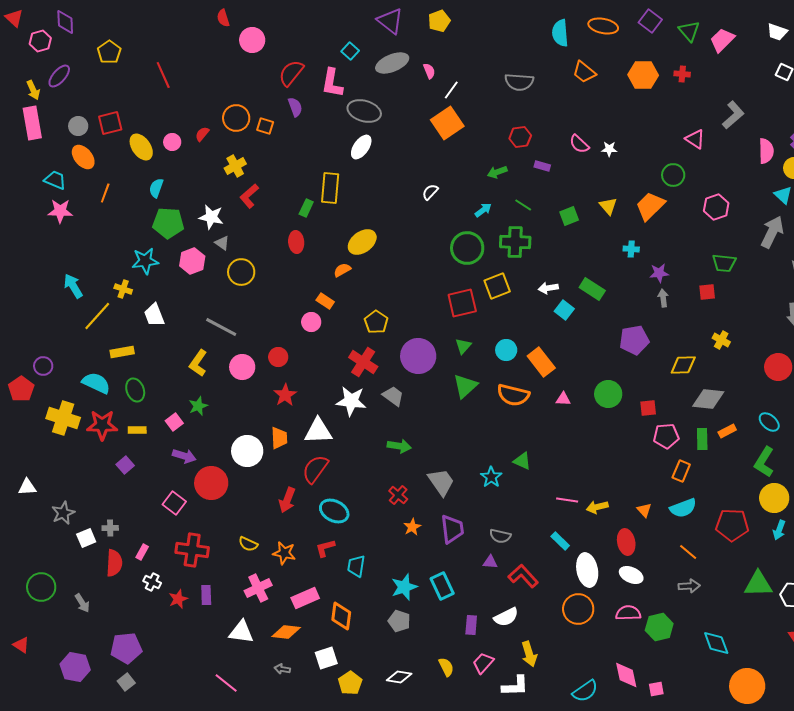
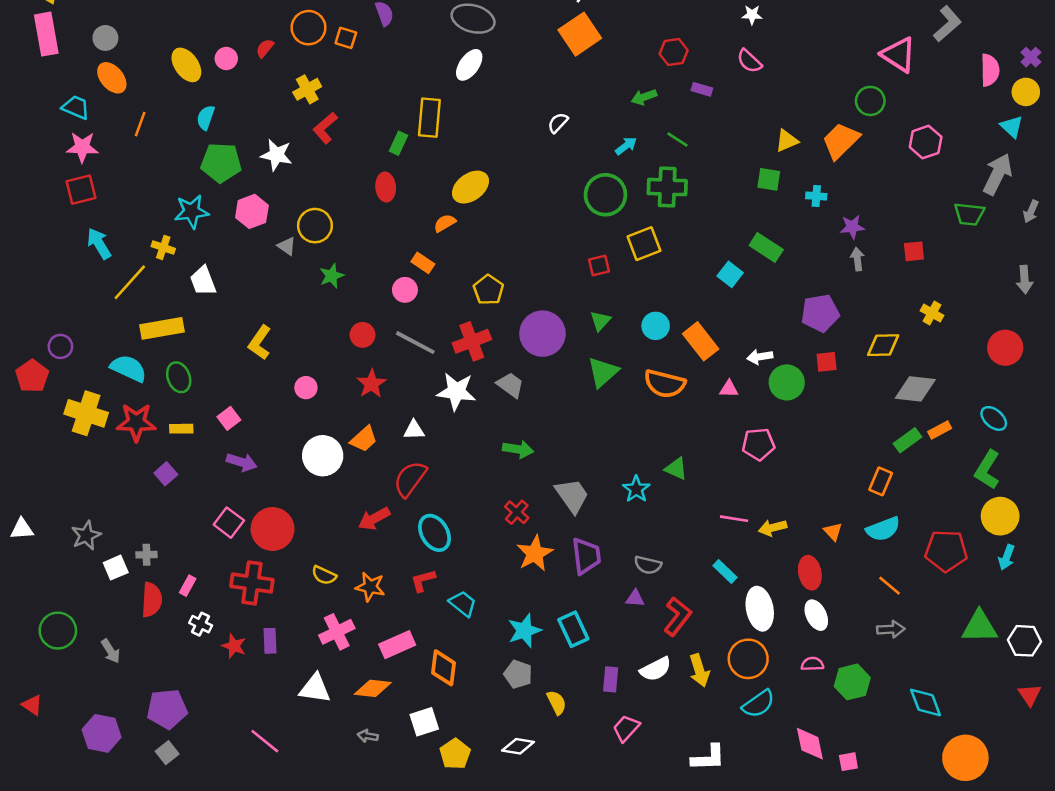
red square: (110, 123) -> (81, 190), moved
pink triangle: (695, 139) -> (899, 55), size x1.4
white star: (609, 149) -> (752, 15), moved
yellow triangle: (608, 206) -> (787, 141), turned 48
green square: (569, 216) -> (769, 179), moved, turned 30
gray triangle: (222, 243) -> (287, 246), moved
green trapezoid: (724, 263) -> (969, 214), moved
white arrow: (548, 288) -> (760, 357), moved
red square: (462, 303) -> (599, 265), size x0.6
gray line: (221, 327) -> (415, 343), moved
yellow rectangle: (122, 352) -> (162, 328), size x1.4
red cross: (363, 362) -> (472, 341), turned 36
pink circle: (242, 367) -> (306, 388), moved, size x0.7
green star: (198, 406) -> (332, 276), moved
red square: (648, 408) -> (827, 362), moved
white triangle: (318, 431) -> (414, 430), size x0.6
pink pentagon: (666, 436) -> (758, 444), moved
orange trapezoid: (279, 438) -> (364, 439), turned 50
green rectangle: (702, 439) -> (908, 440), turned 55
red circle: (211, 483) -> (273, 529), moved
white triangle: (27, 487) -> (22, 529), moved
red arrow: (287, 500) -> (374, 519), turned 40
cyan ellipse: (334, 511) -> (434, 533), turned 32
orange star: (412, 527) -> (535, 553), size x1.6
cyan trapezoid: (356, 566) -> (463, 604), turned 120
white ellipse: (631, 575) -> (816, 615), turned 40
red L-shape: (523, 576) -> (677, 616), turned 80
red star: (178, 599) -> (234, 646), turned -30
pink semicircle: (628, 613) -> (812, 664), size x0.7
yellow arrow: (529, 654) -> (699, 670), moved
yellow semicircle: (446, 667) -> (557, 703), moved
pink line: (226, 683) -> (265, 741), moved
white L-shape: (515, 686) -> (708, 758), moved
cyan semicircle: (585, 691) -> (758, 704), moved

